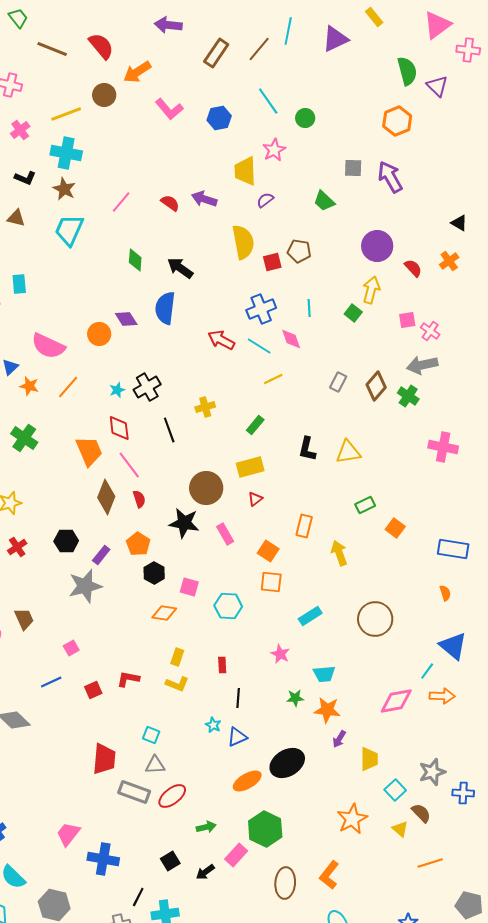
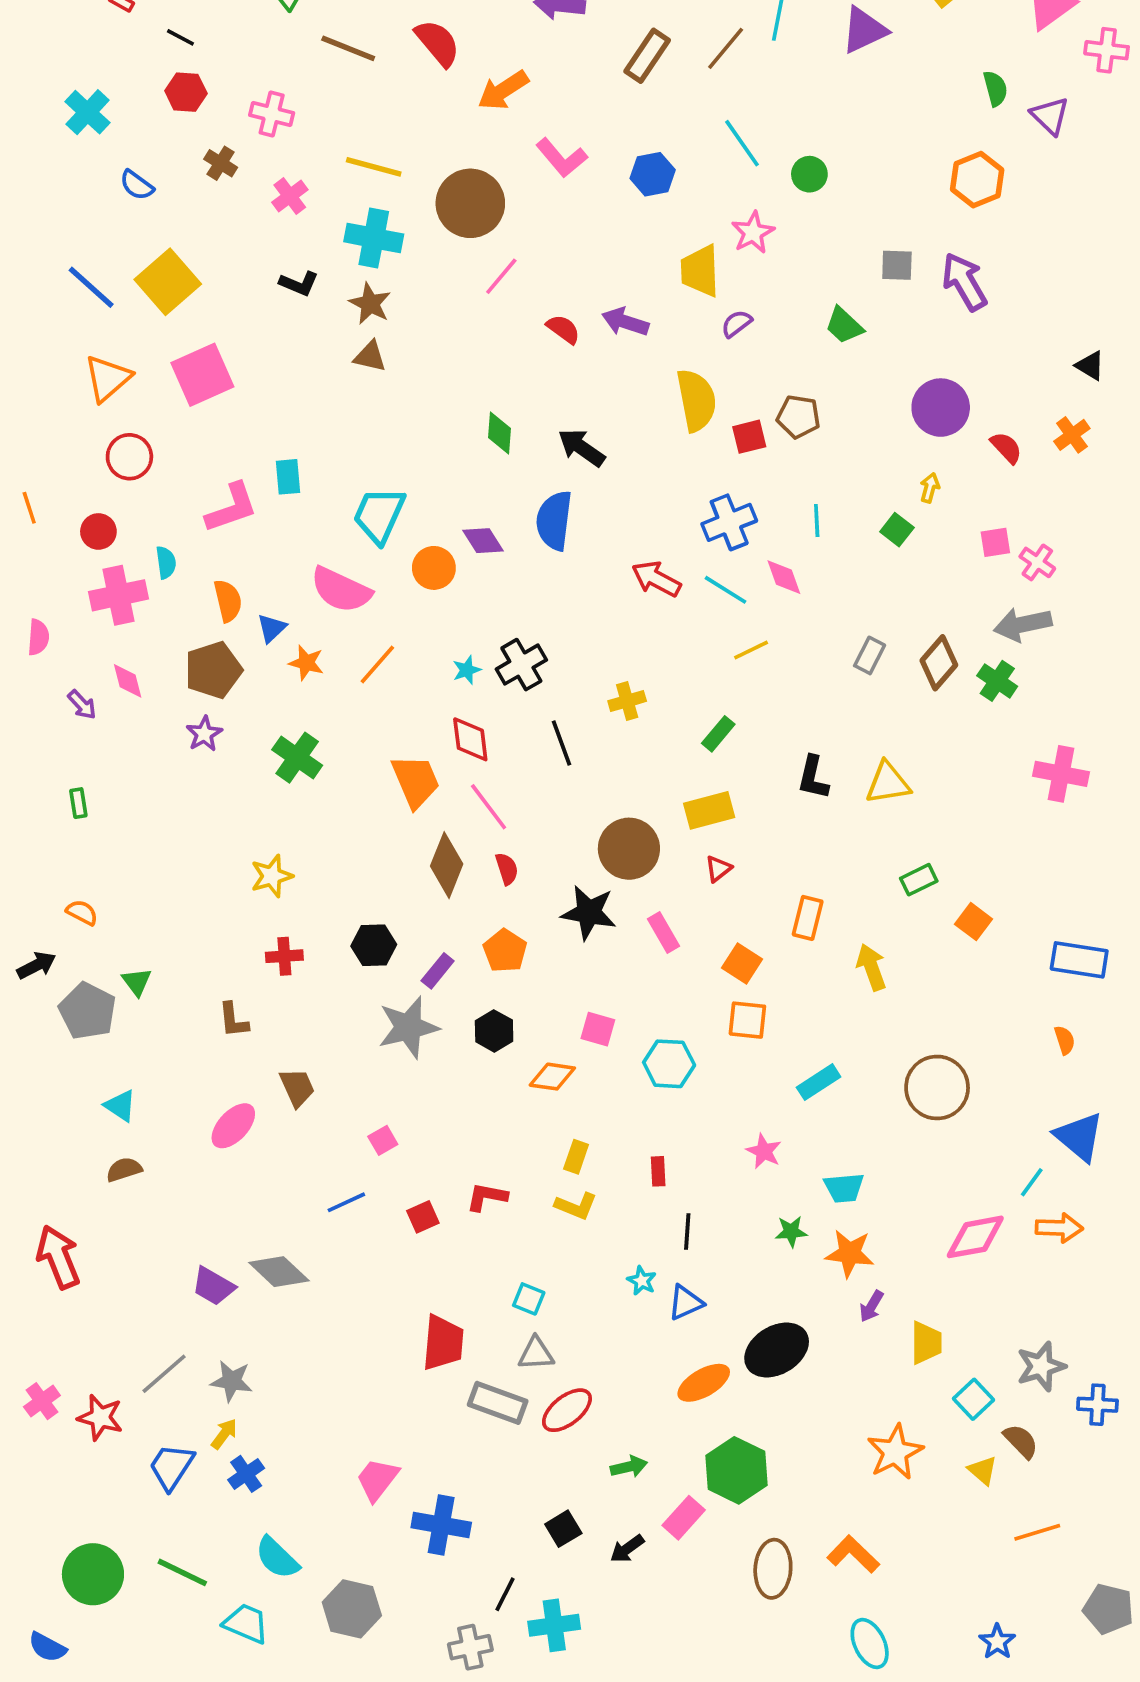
green semicircle: (407, 71) -> (995, 88), size x0.7
brown circle: (104, 95) -> (470, 203), moved, size x1.6
yellow line: (66, 114) -> (374, 167), turned 36
pink line: (121, 202) -> (501, 276), moved
brown triangle: (16, 218) -> (370, 356), moved
cyan trapezoid: (69, 230) -> (379, 515), moved
yellow arrow: (371, 290) -> (930, 488), size x0.6
red cross: (17, 547) -> (284, 956), turned 30
black hexagon: (154, 573) -> (494, 1031), moved
orange L-shape: (329, 875) -> (853, 1554), turned 96

